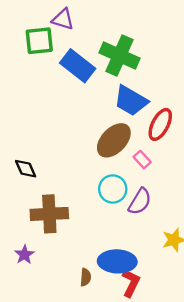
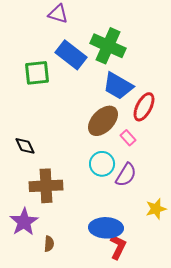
green square: (39, 41) -> (37, 73), moved
purple star: (24, 255) -> (24, 222), size x1.6
brown semicircle: (86, 277) -> (49, 244), moved

